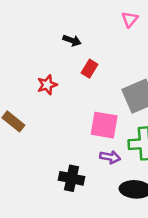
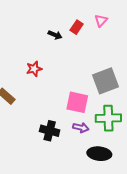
red rectangle: (89, 69) -> (77, 27), moved
black cross: (72, 178) -> (50, 131), moved

